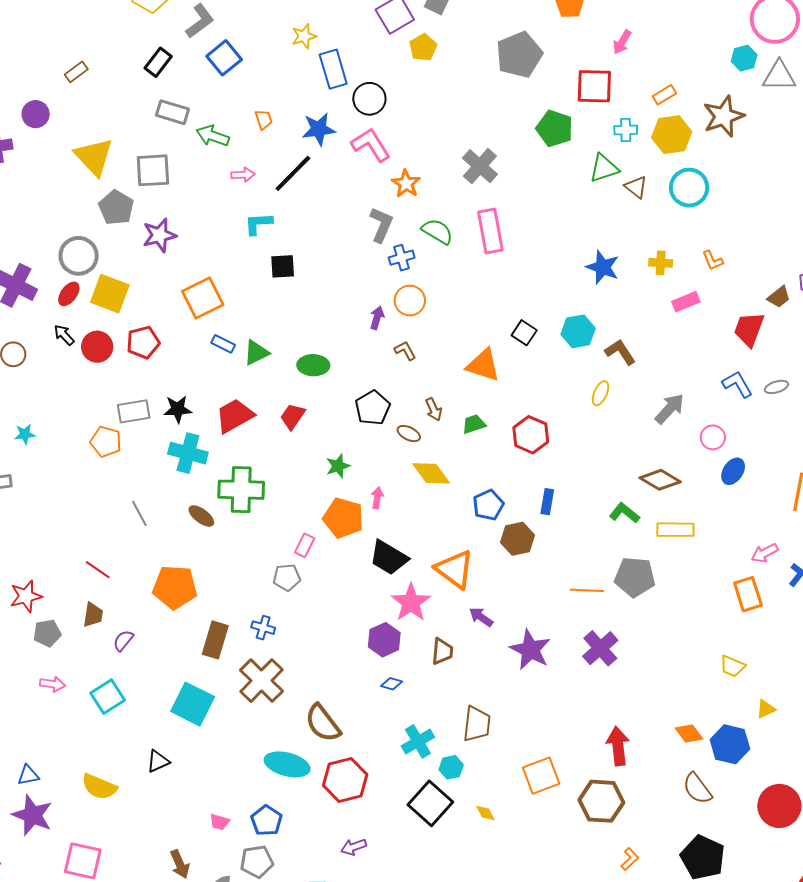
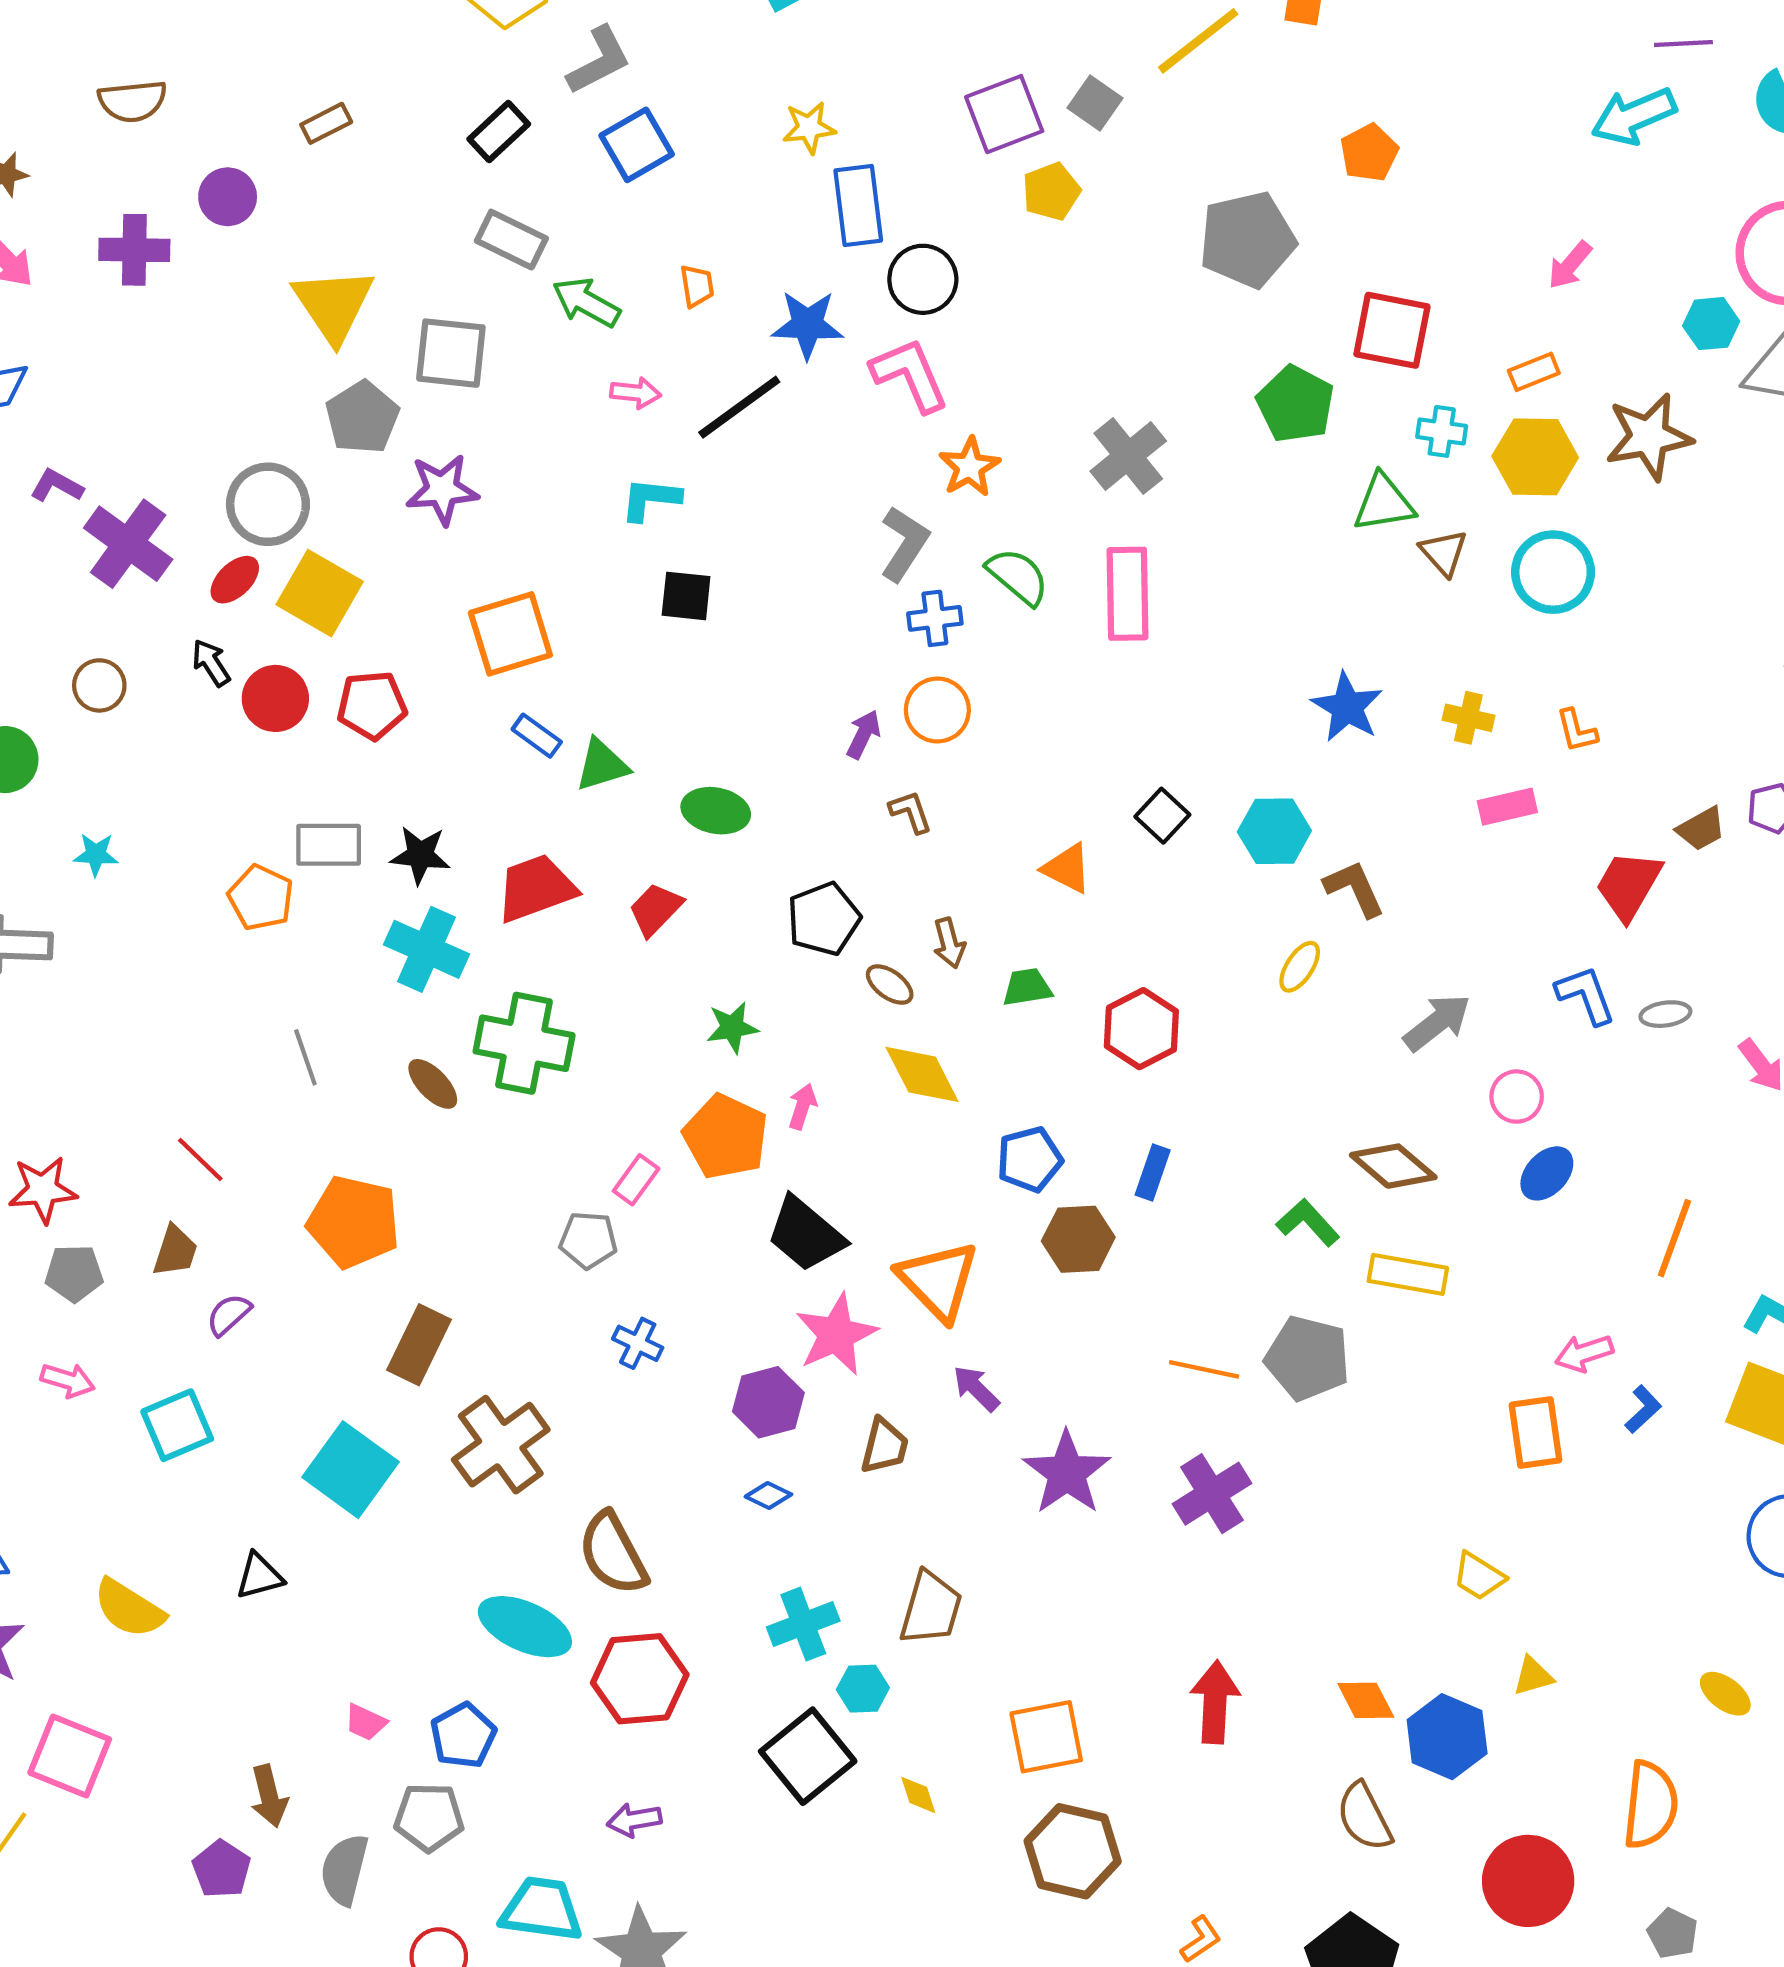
pink arrow: (622, 42) -> (1570, 265), moved
orange triangle: (483, 365) -> (1067, 868), size x0.7
blue cross: (263, 628) -> (638, 1343), moved
brown hexagon: (601, 801) -> (1073, 1851), moved

